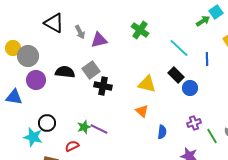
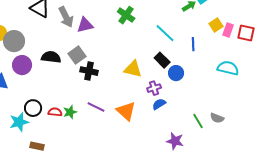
gray arrow: (80, 32) -> (66, 17), size x1.5
orange triangle: (142, 111) -> (126, 111), moved, size x1.5
purple cross: (194, 123) -> (154, 88), moved
purple line: (99, 129) -> (96, 107), moved
blue semicircle: (162, 132) -> (159, 104), moved, turned -128
cyan star: (33, 137) -> (19, 122), turned -30
red semicircle: (72, 146) -> (55, 112), moved, turned 32

